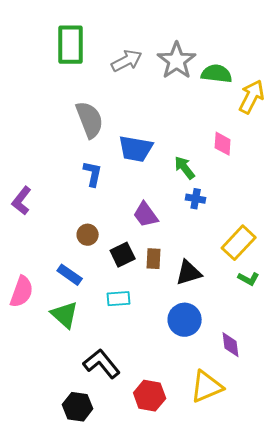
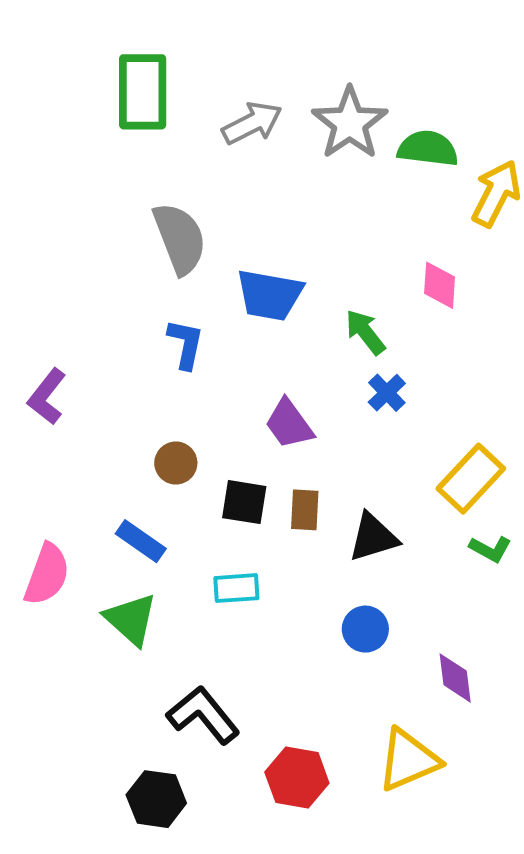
blue cross: (196, 199) -> (387, 393), turned 36
black square: (123, 255) -> (244, 502), turned 35
blue circle: (185, 320) -> (365, 629), size x0.7

